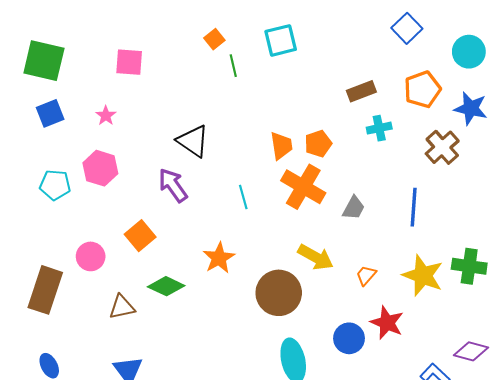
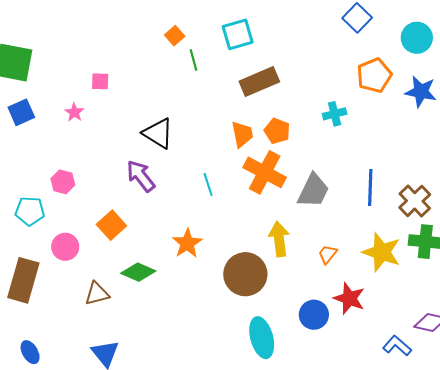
pink square: (129, 62) -> (100, 81), moved, size x0.7
brown rectangle: (361, 91) -> (259, 82), moved, size x1.4
orange pentagon: (318, 144) -> (277, 131), turned -30
brown cross: (442, 147) -> (415, 201), moved
pink hexagon: (100, 168) -> (63, 182), moved, size x0.7
cyan pentagon: (55, 185) -> (30, 211), moved
gray trapezoid: (354, 208) -> (313, 191), size x1.5
yellow arrow: (316, 257) -> (279, 239), turned -124

